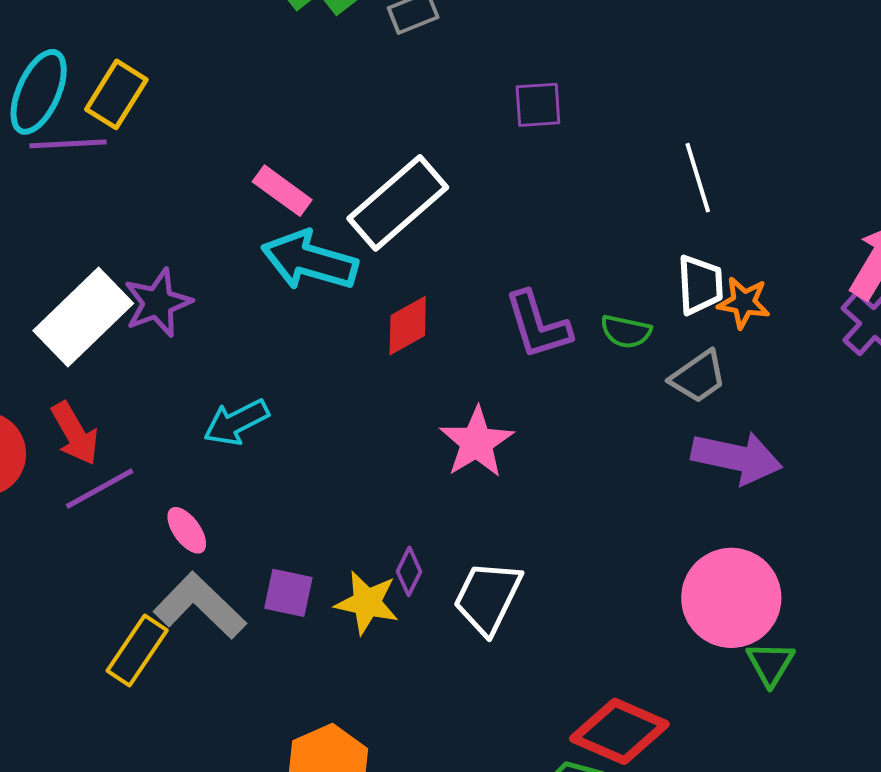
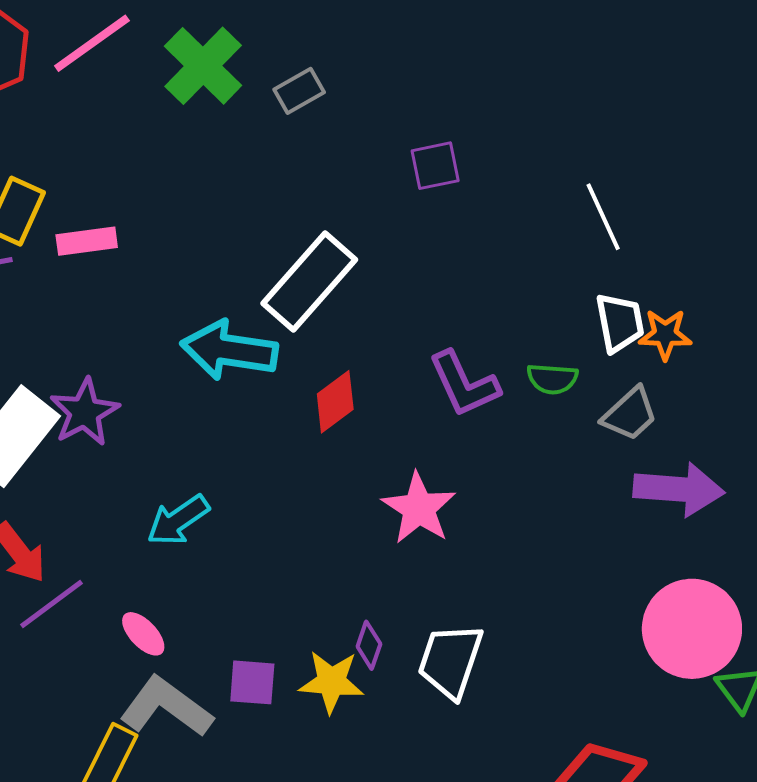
pink rectangle: (282, 191) -> (87, 241), moved, turned -36

